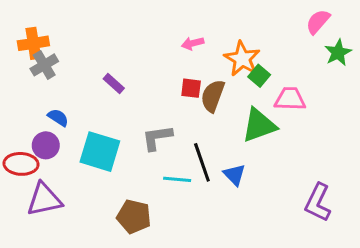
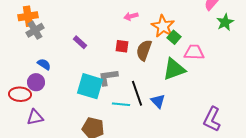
red square: (191, 88) -> (122, 46), moved
cyan square: (100, 152) -> (90, 86), moved
purple triangle: (44, 199) -> (35, 117), size x0.7

